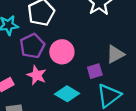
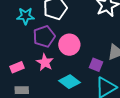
purple square: (95, 71) -> (96, 65), turned 32

